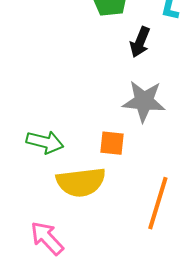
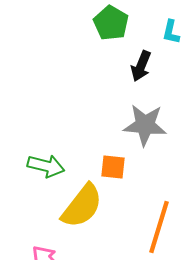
yellow semicircle: (81, 182) -> (82, 206), turned -45

